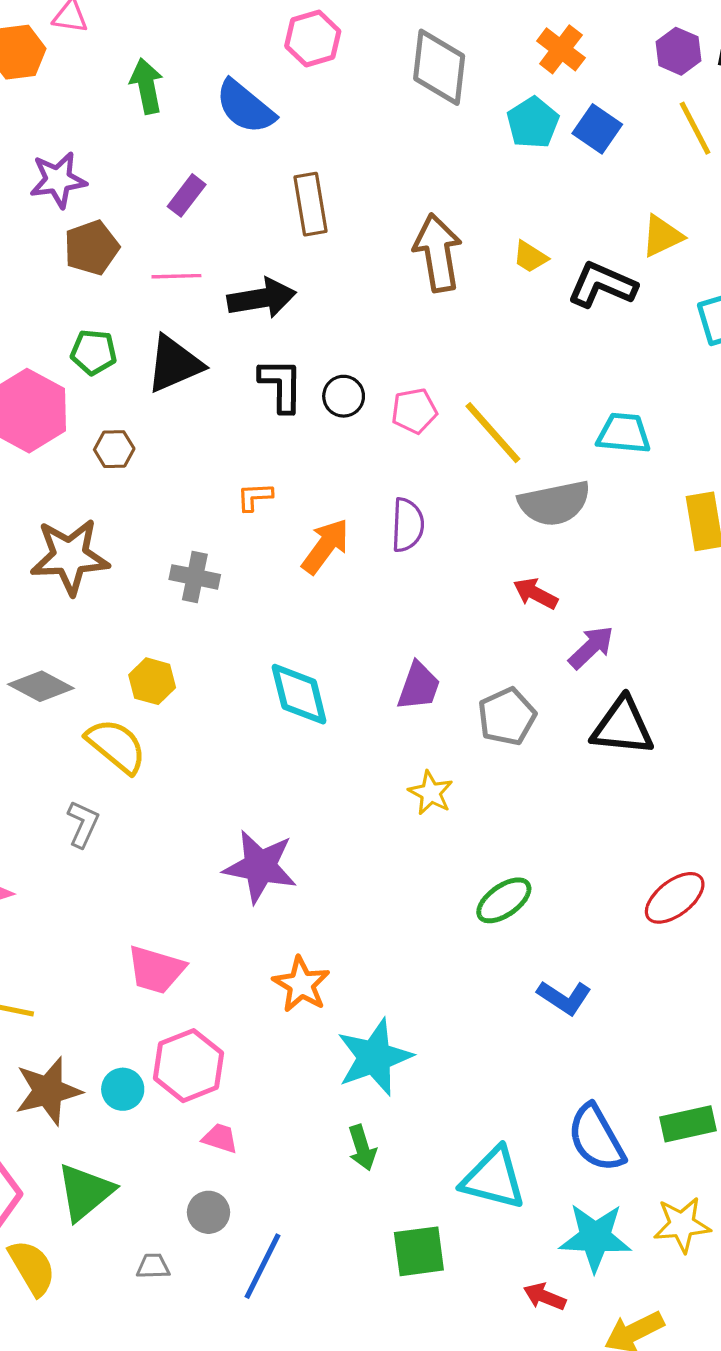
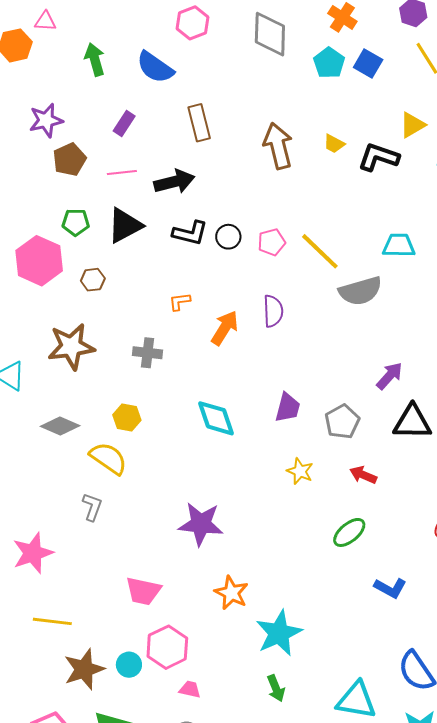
black L-shape: (281, 385) -> (190, 233), turned 108
red arrow: (535, 593) -> (363, 475), moved

